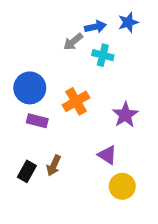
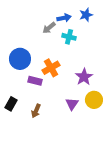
purple rectangle: (37, 121) -> (35, 81), moved
purple triangle: (107, 155) -> (72, 104), turned 32
black rectangle: (27, 171) -> (11, 104), moved
yellow circle: (122, 186) -> (94, 100), moved

